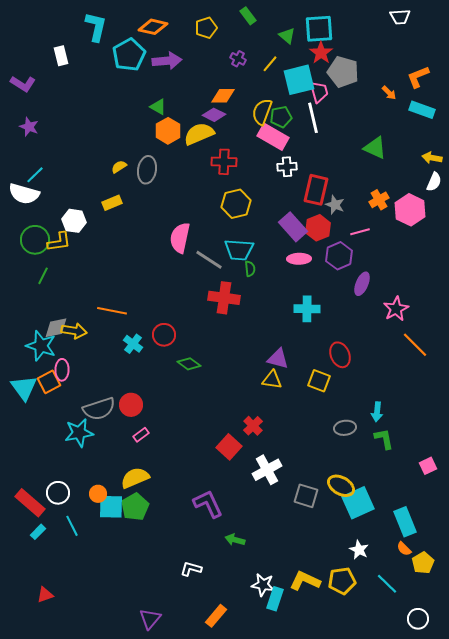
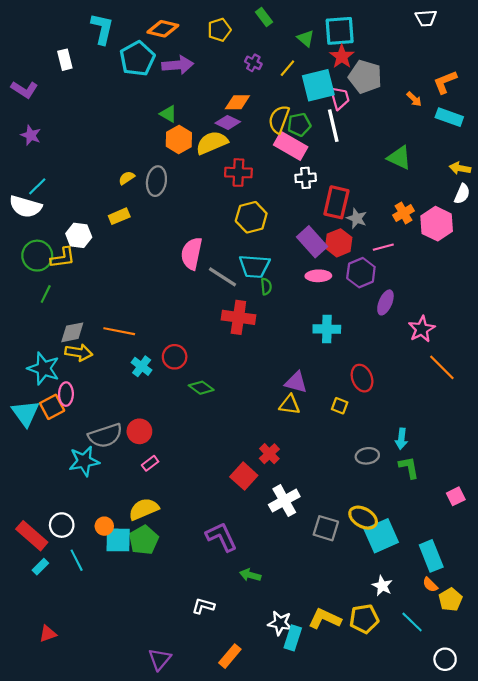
gray diamond: (56, 328) -> (72, 332), moved
yellow square: (319, 381) -> (340, 406), size x0.7

